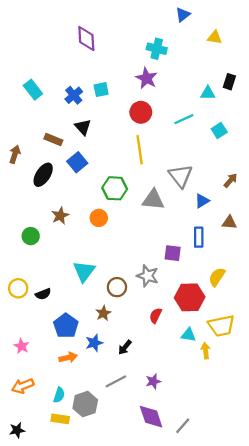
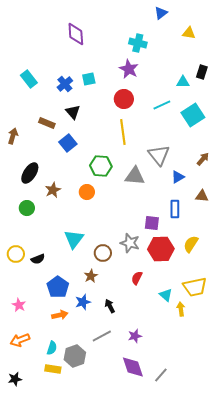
cyan square: (219, 130) -> (193, 115), size x1.6
black ellipse: (43, 175) -> (30, 173), moved
red hexagon: (190, 297) -> (161, 249), moved
cyan triangle: (188, 335) -> (166, 295), turned 32
black arrow: (125, 347) -> (110, 306), turned 112

